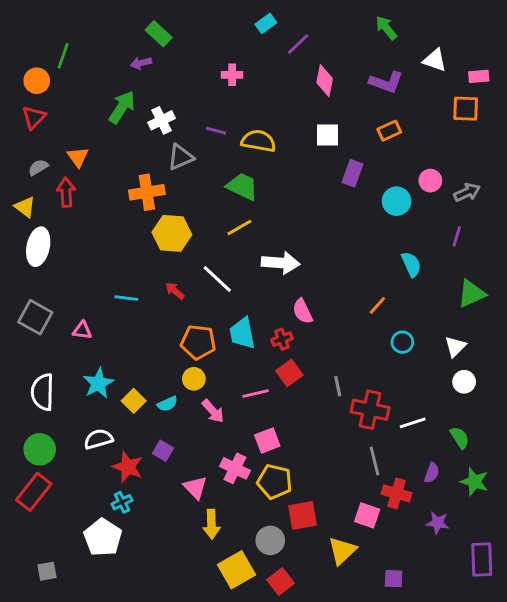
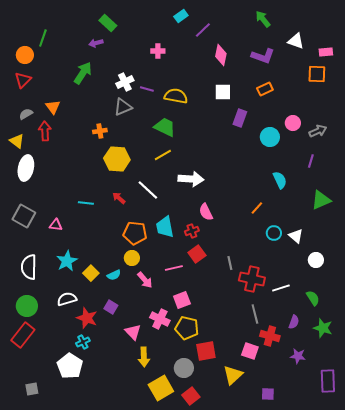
white cross: (162, 120) -> (125, 82), moved
orange cross: (147, 192) -> (100, 131), size x0.6
white triangle: (455, 347) -> (296, 236), moved, turned -35

